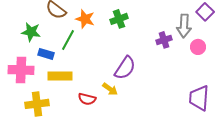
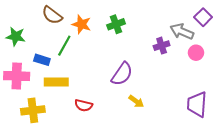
gray arrow: (184, 26) -> (182, 31), turned 110
green star: (31, 32) -> (16, 36), moved
yellow arrow: (110, 89) -> (136, 101), moved

